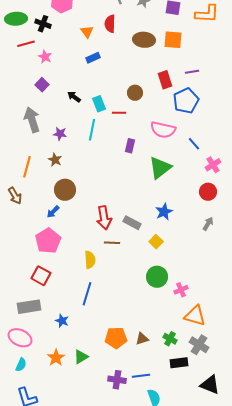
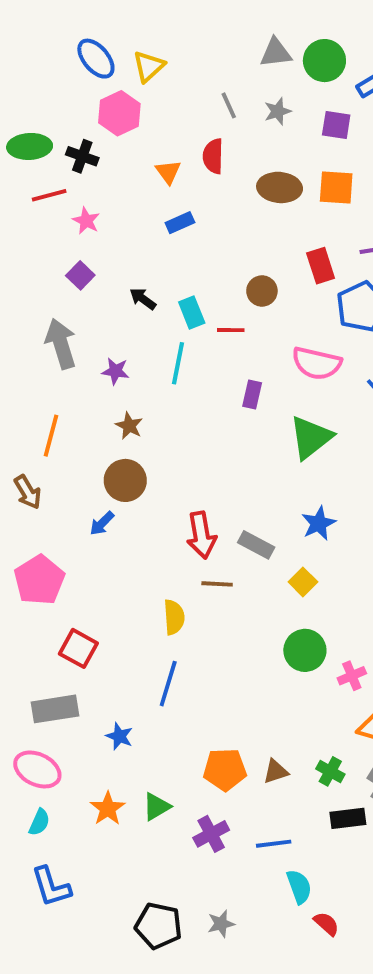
brown star: (55, 160) -> (129, 426), moved
pink pentagon: (48, 241) -> (39, 580), moved
purple cross: (117, 380) -> (211, 834), moved, turned -36

